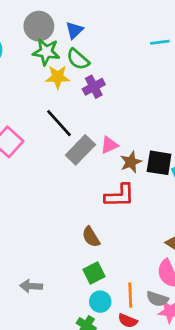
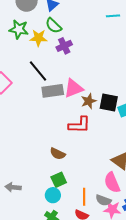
green star: (46, 52) -> (19, 29), moved
pink triangle: (109, 145) -> (74, 88), size x1.5
gray rectangle: (80, 150) -> (53, 91), turned 35
brown semicircle: (91, 237) -> (58, 154), turned -35
cyan circle: (100, 302) -> (53, 195), moved

